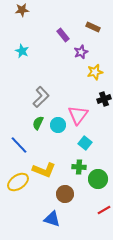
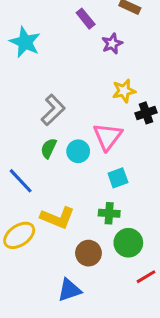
cyan star: (22, 51) -> (25, 42), size x1.5
yellow star: (95, 72) -> (124, 91), moved
cyan square: (85, 143) -> (118, 178), turned 32
green circle: (98, 179) -> (128, 243), moved
blue triangle: (52, 219) -> (69, 290), turned -36

